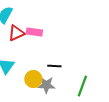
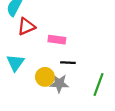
pink rectangle: (34, 32) -> (57, 40), moved

